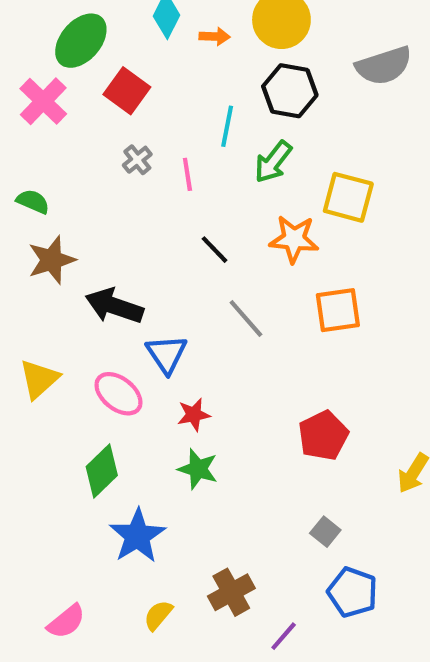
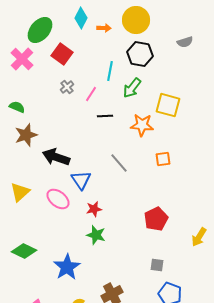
gray semicircle: (384, 66) -> (185, 42), size x0.6
pink line: (187, 174) -> (91, 94), turned 42
black line: (215, 250) -> (105, 116), moved, turned -49
orange square: (338, 310) -> (163, 159), size x0.7
green diamond: (102, 471) -> (24, 251), moved, turned 70
gray square: (325, 532) -> (157, 265), turned -32

